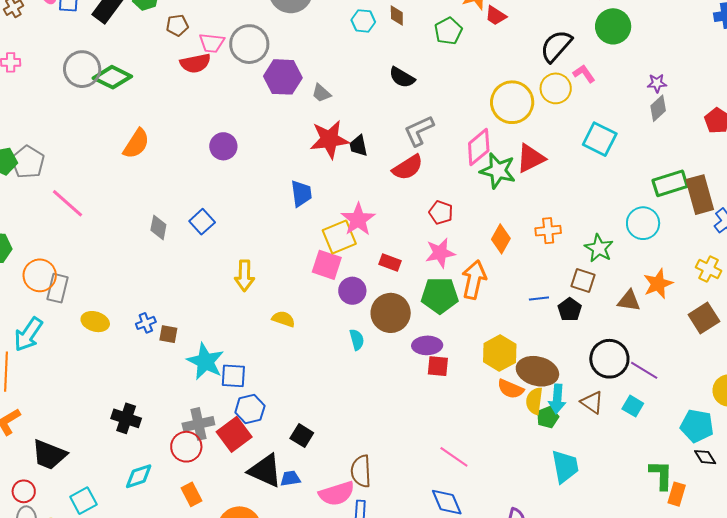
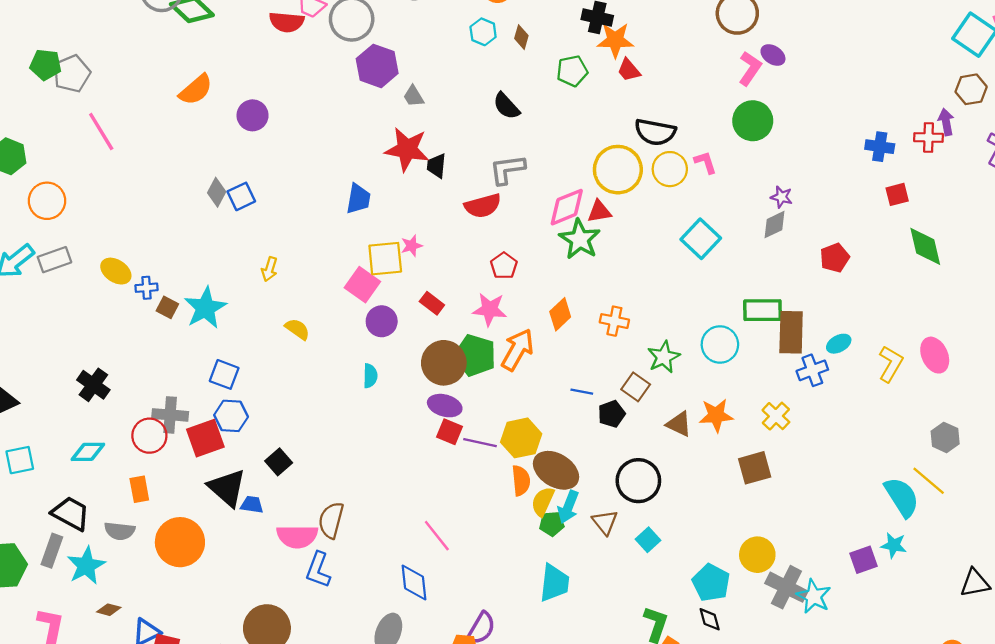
black semicircle: (556, 46) -> (655, 132), moved, turned -138
purple circle: (223, 146) -> (253, 115), moved
red triangle: (531, 158) -> (599, 211), moved, size x0.7
pink star: (358, 219) -> (412, 246), size x0.6
gray diamond: (158, 227) -> (217, 192), moved
yellow arrow: (244, 276) -> (269, 269), size x0.7
gray rectangle: (57, 288) -> (54, 260), moved, turned 40
brown circle: (391, 313) -> (444, 363), moved
yellow ellipse: (95, 322) -> (116, 271), moved
cyan star: (205, 362) -> (205, 308), moved
purple line: (644, 370) -> (480, 443), moved, turned -36
orange semicircle: (511, 389) -> (521, 481), turned -136

